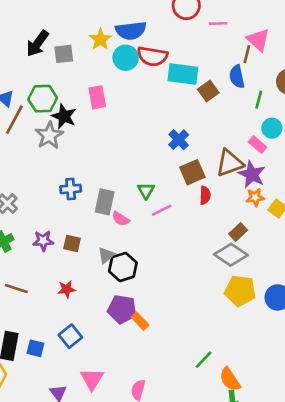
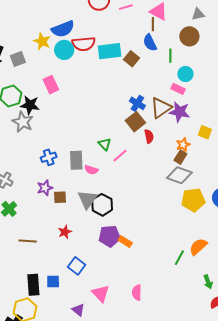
blue cross: (179, 140) -> (137, 103), moved
orange star: (255, 197) -> (183, 145), moved
purple star: (43, 241) -> (45, 188), moved
gray triangle: (106, 255) -> (87, 199), size x1.5
orange semicircle: (230, 379) -> (198, 247), moved, turned 96

